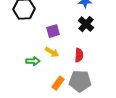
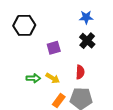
yellow arrow: (52, 52) -> (53, 78), moved

